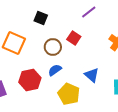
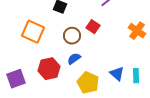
blue triangle: (92, 75) -> (117, 74), moved

